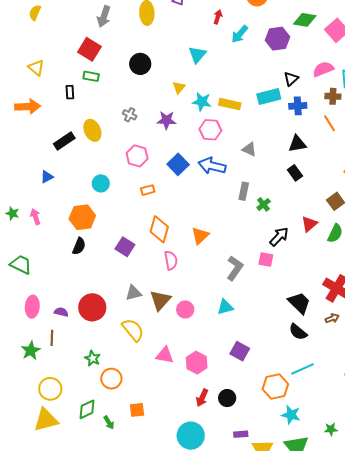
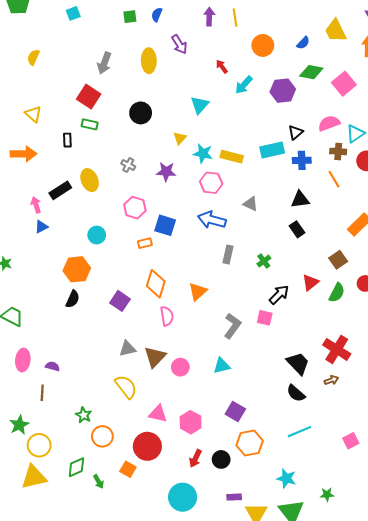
red arrow: (218, 17) -> (222, 67), turned -56
blue square: (178, 164) -> (165, 225), moved, turned -30
gray rectangle: (244, 191) -> (228, 254), moved
pink arrow: (35, 217) -> (36, 205), moved
red circle: (92, 307) -> (147, 446), moved
green star: (31, 351) -> (19, 425), moved
orange hexagon: (275, 387) -> (250, 443), moved
orange square: (137, 410) -> (128, 469), turned 35

